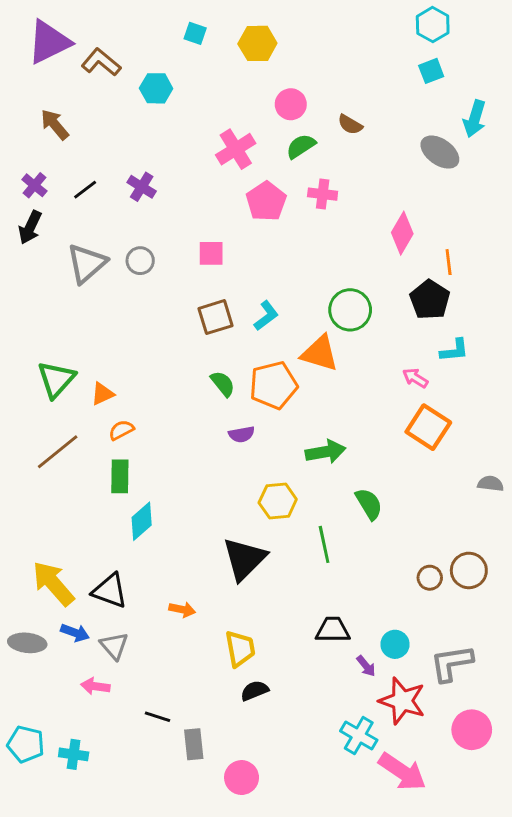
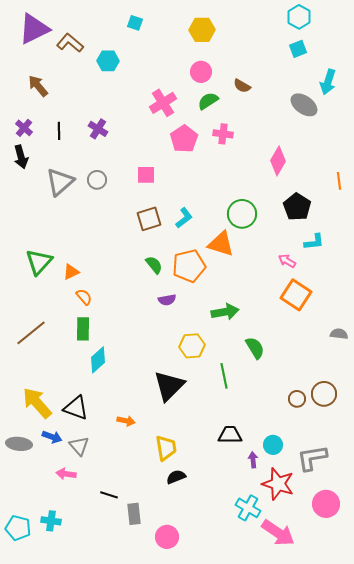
yellow hexagon: (257, 43) -> (202, 30), moved
black line: (85, 190) -> (59, 131), turned -54
black arrow: (30, 227) -> (21, 157), turned -40
orange line: (449, 262) -> (339, 181), moved
orange semicircle: (121, 430) -> (84, 297), turned 78
brown line: (58, 452) -> (31, 333), moved
purple arrow: (366, 666) -> (253, 460), turned -147
cyan pentagon: (26, 744) -> (18, 528), moved

